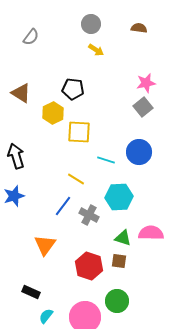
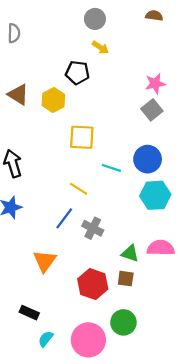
brown semicircle: (139, 28) -> (154, 16), moved
gray semicircle: (31, 37) -> (14, 33), moved, turned -36
black pentagon: (73, 89) -> (77, 73), moved
yellow hexagon: (53, 113) -> (53, 100), moved
cyan hexagon: (119, 197) -> (155, 195), moved

